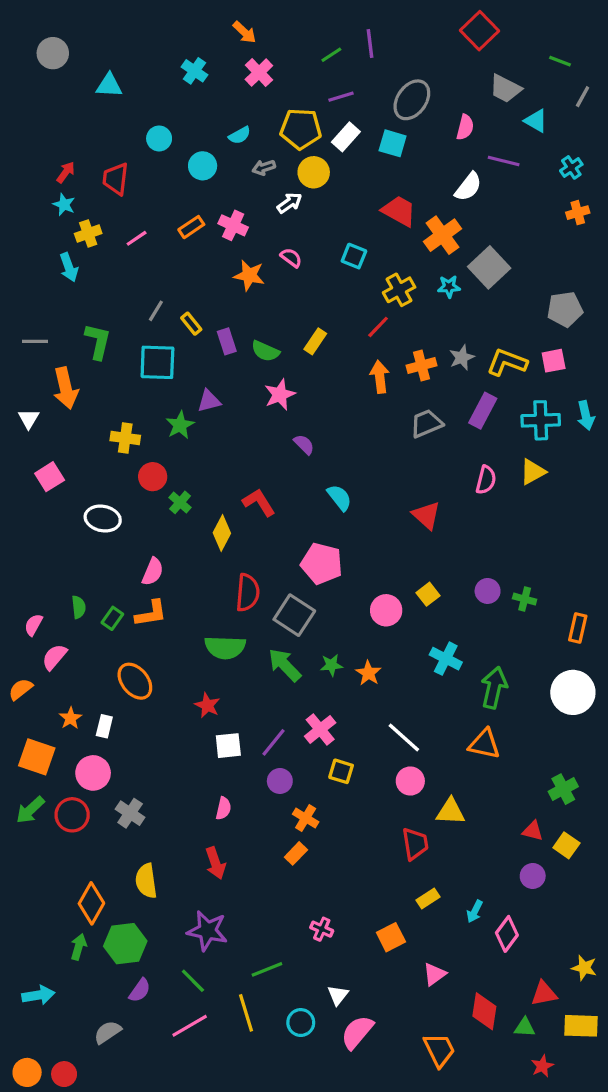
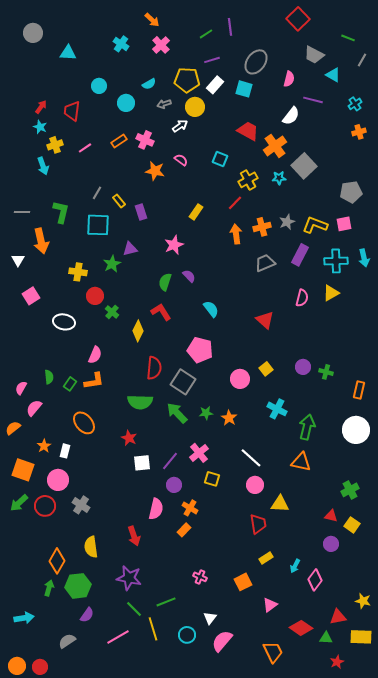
green semicircle: (265, 351) -> (165, 282), moved, turned 84
pink semicircle: (223, 808) -> (156, 509), moved, size x1.5
green line: (193, 981) -> (134, 609), moved
red diamond: (484, 1011) -> (301, 628), turned -65

